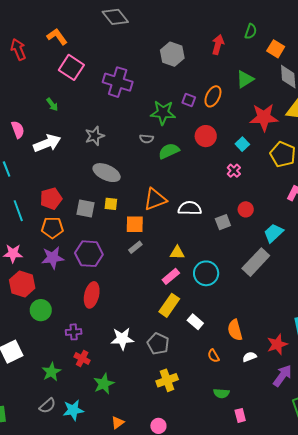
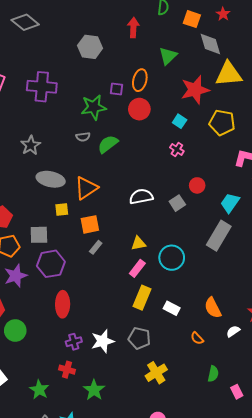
red circle: (206, 136) -> (139, 109), moved
orange triangle: (155, 199) -> (86, 188), moved
gray square: (85, 208) -> (39, 235), moved
purple cross: (74, 332) -> (74, 342), moved
green semicircle: (221, 393) -> (213, 374), turned -70

